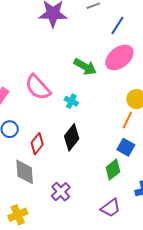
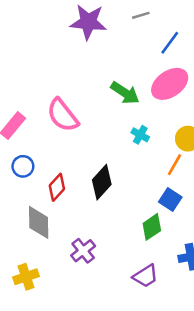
cyan cross: (71, 101) -> (140, 135), moved

